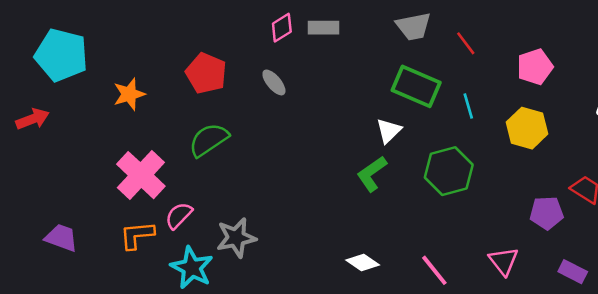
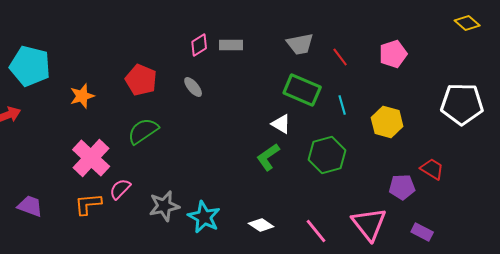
pink pentagon: (535, 67) -> (393, 54), moved
white triangle: (389, 131) -> (281, 124), turned -45
pink triangle: (504, 261) -> (369, 224), size x1.5
cyan star: (192, 268) -> (204, 217), moved

